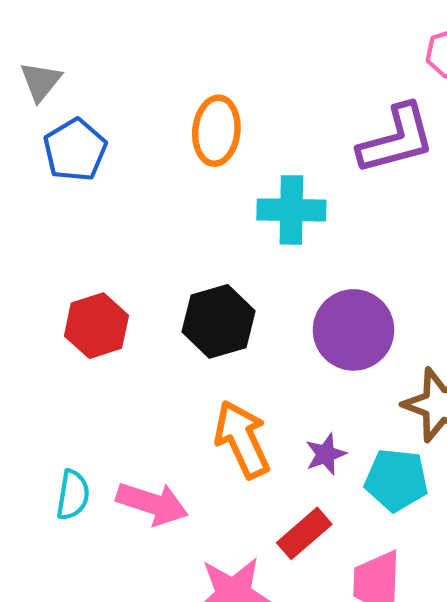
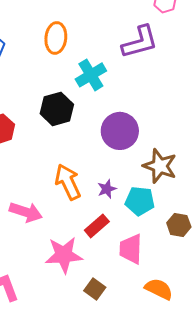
cyan cross: (291, 210) -> (91, 75), turned -32
black hexagon: (219, 321) -> (57, 109), moved

